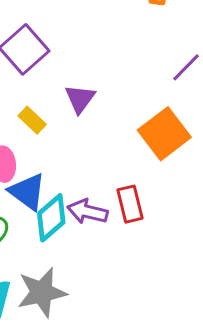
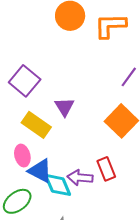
yellow rectangle: (32, 120) -> (36, 125), size x1.6
cyan diamond: (51, 218) -> (58, 185), turned -64

